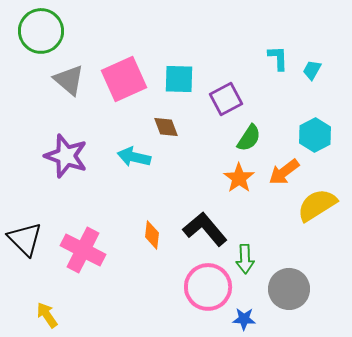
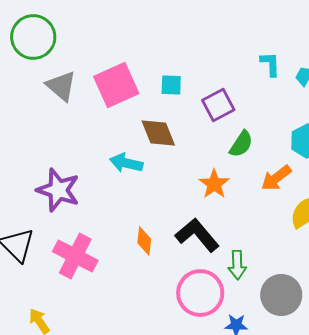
cyan square: (179, 79) -> (171, 85), size x0.7
brown diamond: (166, 127) -> (158, 133), size x1.4
purple star: (66, 156) -> (58, 190), moved
orange star: (239, 178) -> (214, 184), moved

